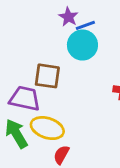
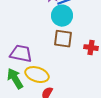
brown square: (47, 76) -> (63, 39), moved

